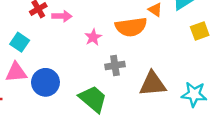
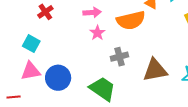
pink arrow: (62, 16) -> (92, 12), moved

